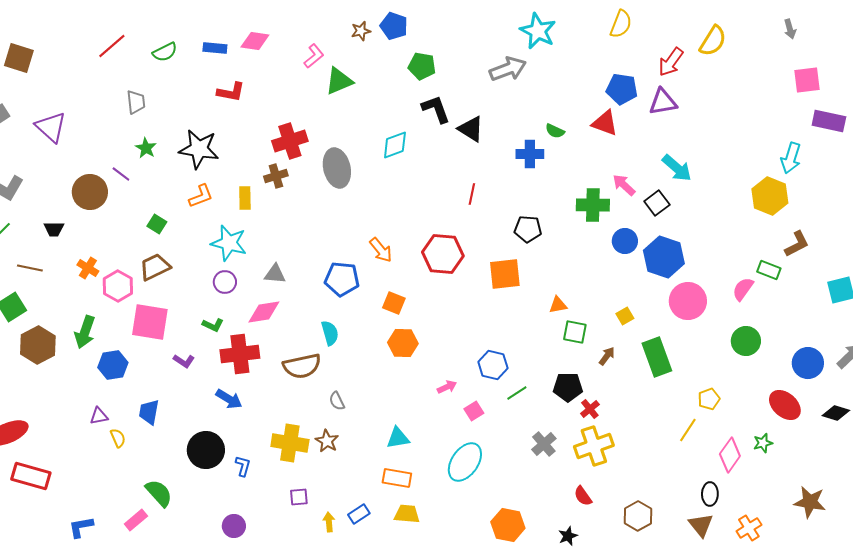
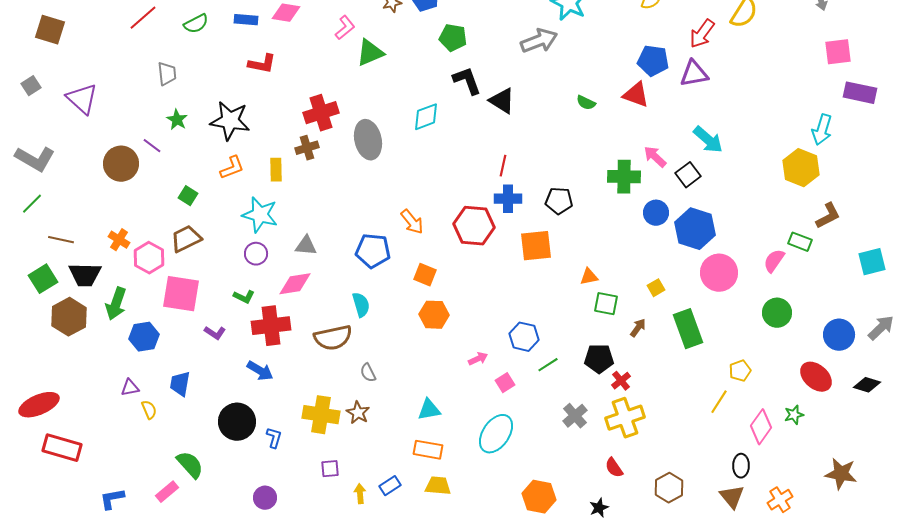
blue cross: (530, 154) -> (508, 199), moved
black trapezoid: (54, 229) -> (85, 275), moved, size x1.6

